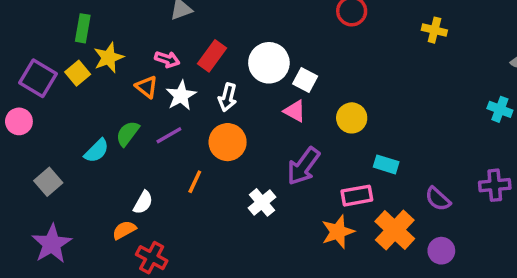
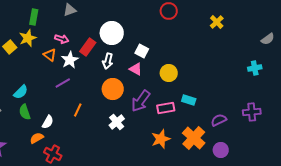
green rectangle: (83, 28) -> (34, 17), moved
yellow cross: (434, 30) -> (217, 22), turned 32
red rectangle: (212, 56) -> (88, 47), moved
white circle: (269, 63) -> (112, 33), moved
white arrow: (228, 97) -> (108, 61), moved
cyan cross: (500, 109) -> (255, 68), turned -32
green semicircle: (128, 133) -> (25, 112), moved, turned -56
orange circle: (228, 142) -> (113, 89), moved
pink rectangle: (357, 196) -> (166, 108), moved
purple semicircle: (438, 199) -> (219, 120), turned 112

